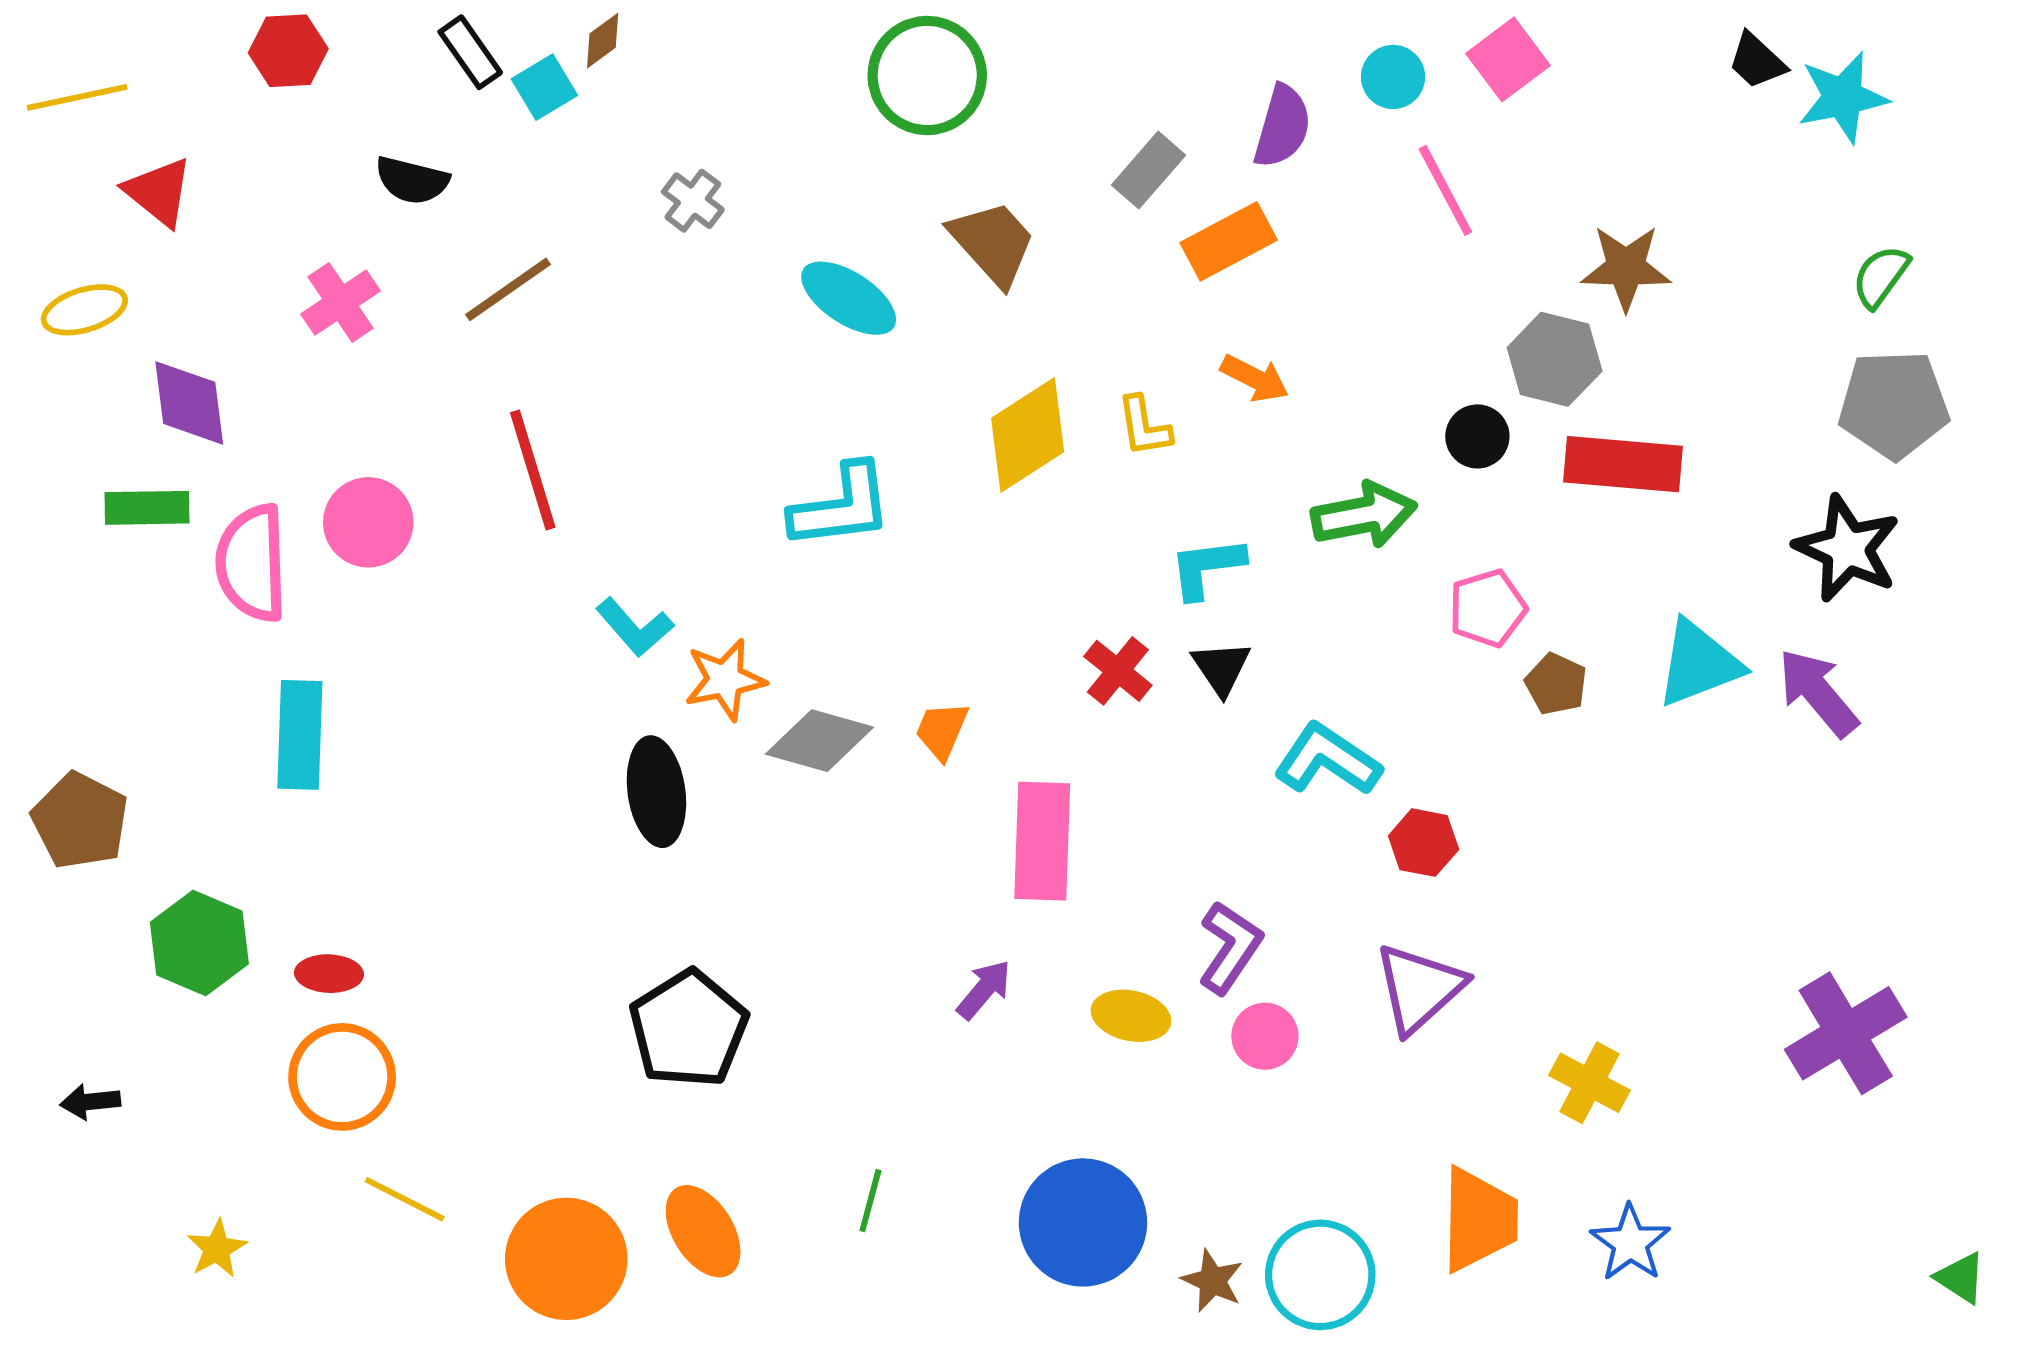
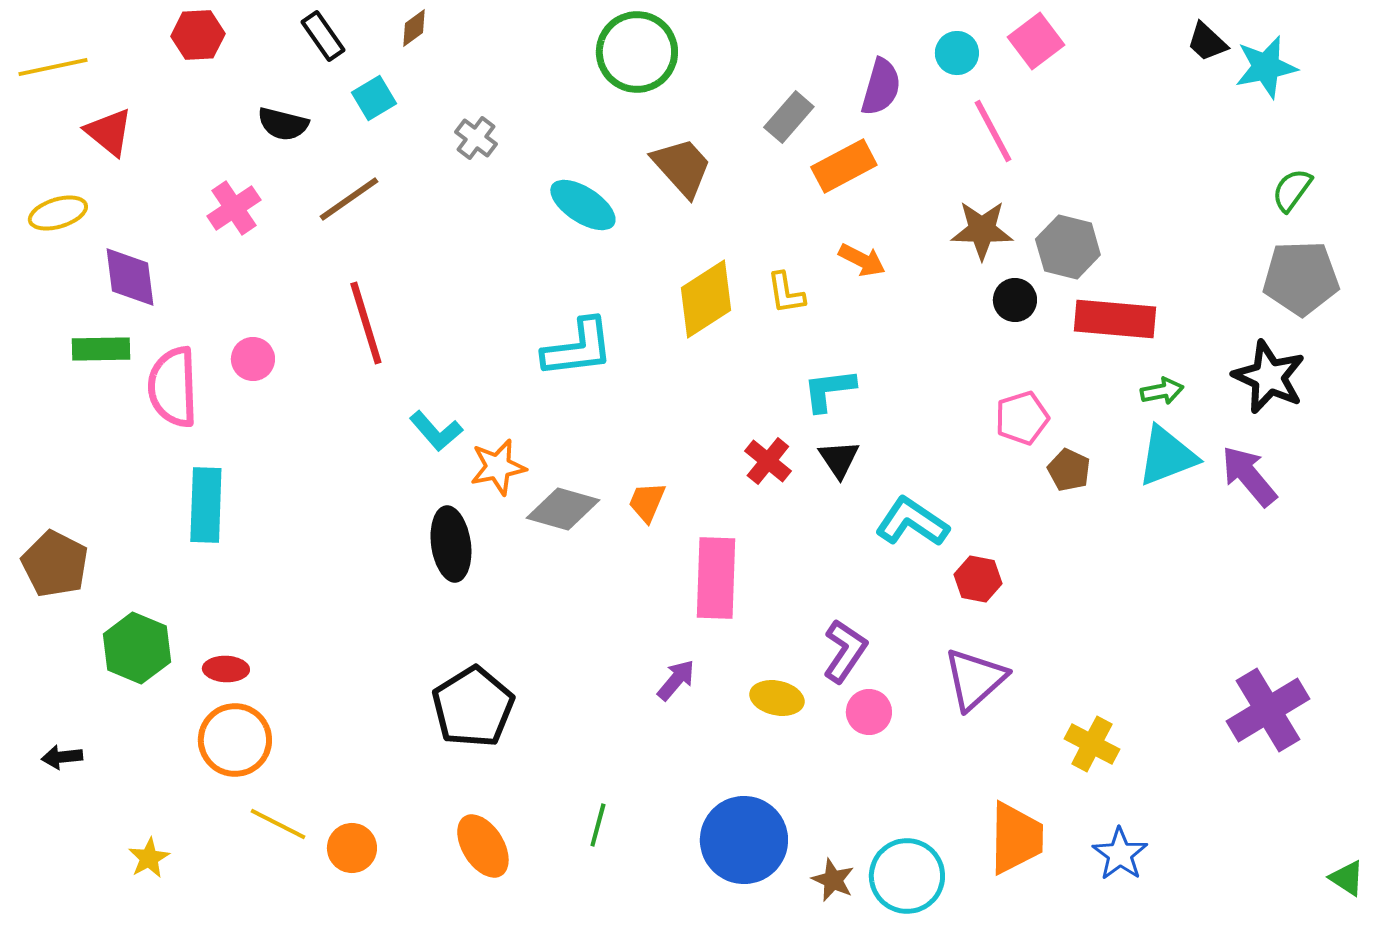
cyan square: (544, 87) -> (374, 98), moved
brown star: (1626, 268) -> (982, 230), moved
green arrow: (1364, 515) -> (1162, 391), moved, size x0.6
pink circle: (368, 522) -> (253, 359), size x0.7
orange circle: (566, 1259) -> (352, 848), moved, size x0.6

